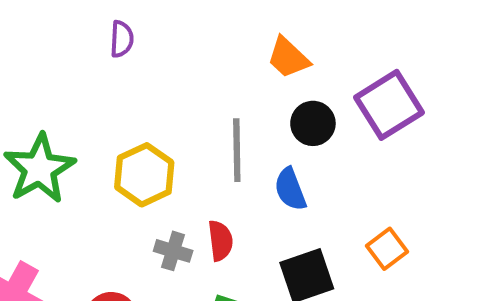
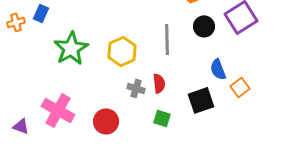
blue semicircle: (290, 189) -> (218, 69), moved

